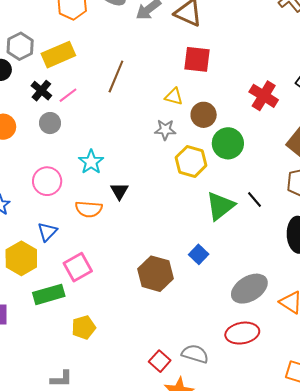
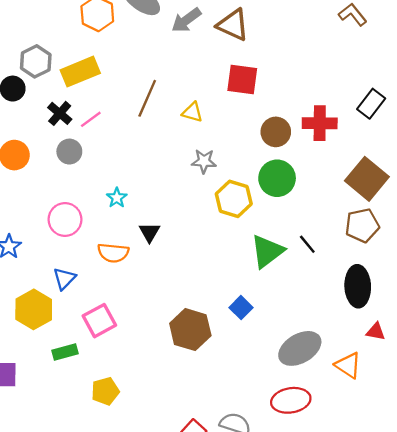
red cross: (264, 96) -> (320, 123), turned -32
yellow triangle: (174, 97) -> (192, 112), moved
brown circle: (204, 115) -> (276, 132), moved
cyan star: (91, 162) -> (117, 198), size x0.7
green rectangle: (49, 294) -> (65, 352), size x0.7

